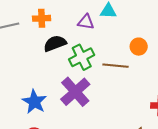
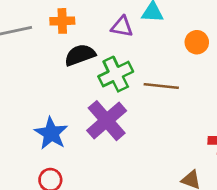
orange circle: (139, 47) -> (197, 42), moved

